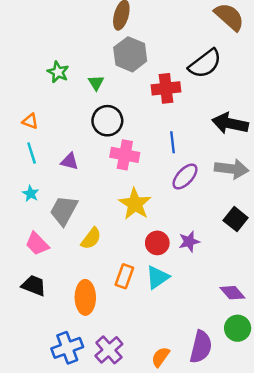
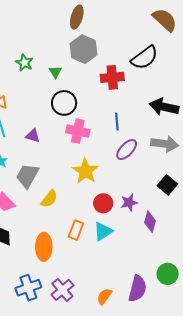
purple diamond: (232, 293) -> (150, 222), moved, turned 55

